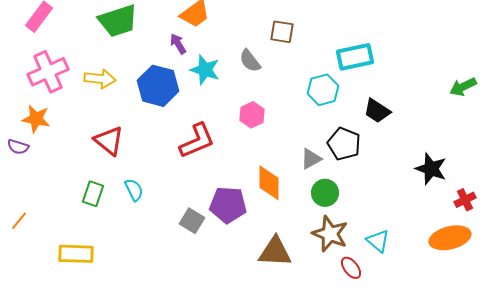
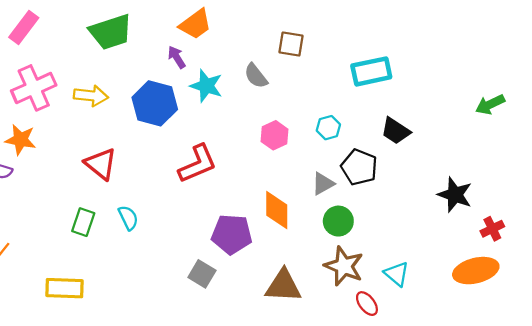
cyan hexagon: (323, 90) -> (328, 128), moved, size x0.7
pink hexagon: (252, 115) -> (275, 135), moved
gray square: (192, 221) -> (202, 274), moved

